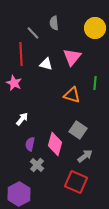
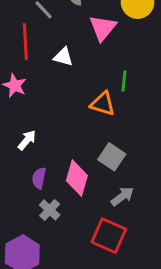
pink triangle: (72, 57) -> (103, 28), moved
green line: (95, 83) -> (124, 81), moved

